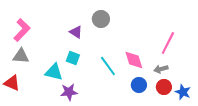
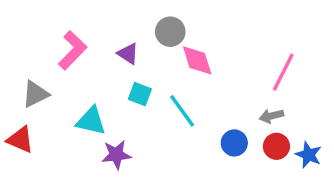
pink L-shape: (22, 30) -> (72, 50), moved
gray triangle: (21, 56) -> (35, 94), turned -30
cyan square: (73, 58) -> (140, 94), moved
pink diamond: (134, 60) -> (197, 60), moved

